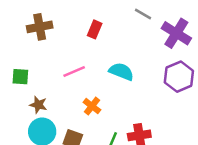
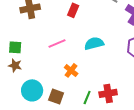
cyan semicircle: (121, 72) -> (94, 43), turned -36
brown star: (38, 105) -> (15, 65), moved

